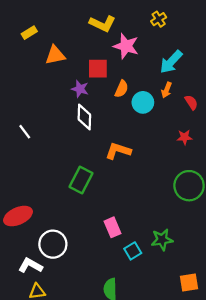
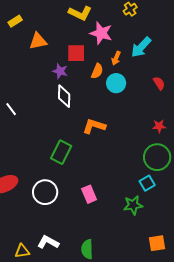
orange arrow: (167, 90) -> (116, 58), moved
red star: (185, 137) -> (159, 126), moved
white circle: (53, 244) -> (45, 192), moved
cyan square: (133, 251) -> (147, 183), moved
white L-shape: (30, 266) -> (48, 242), moved

